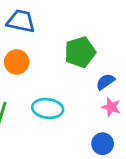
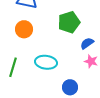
blue circle: (103, 144) -> (70, 87), moved

